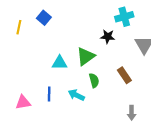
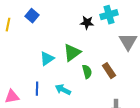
black star: (108, 37) -> (87, 23), moved
cyan triangle: (60, 63) -> (47, 59), turned -35
green semicircle: (94, 80) -> (87, 72), moved

